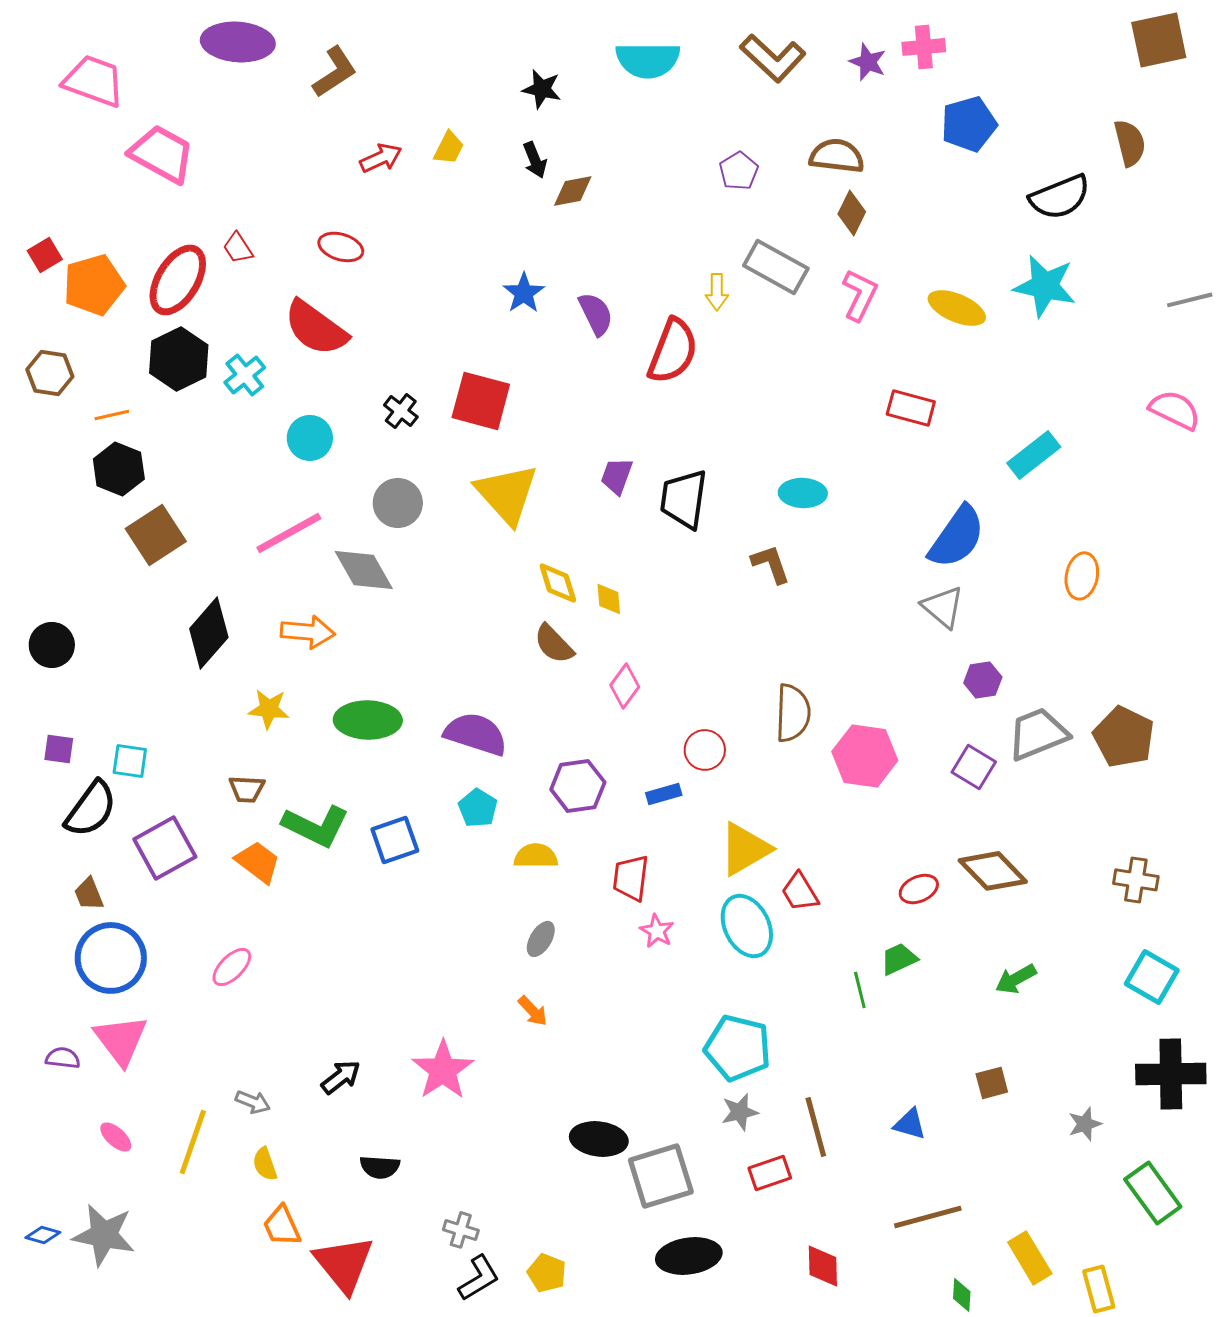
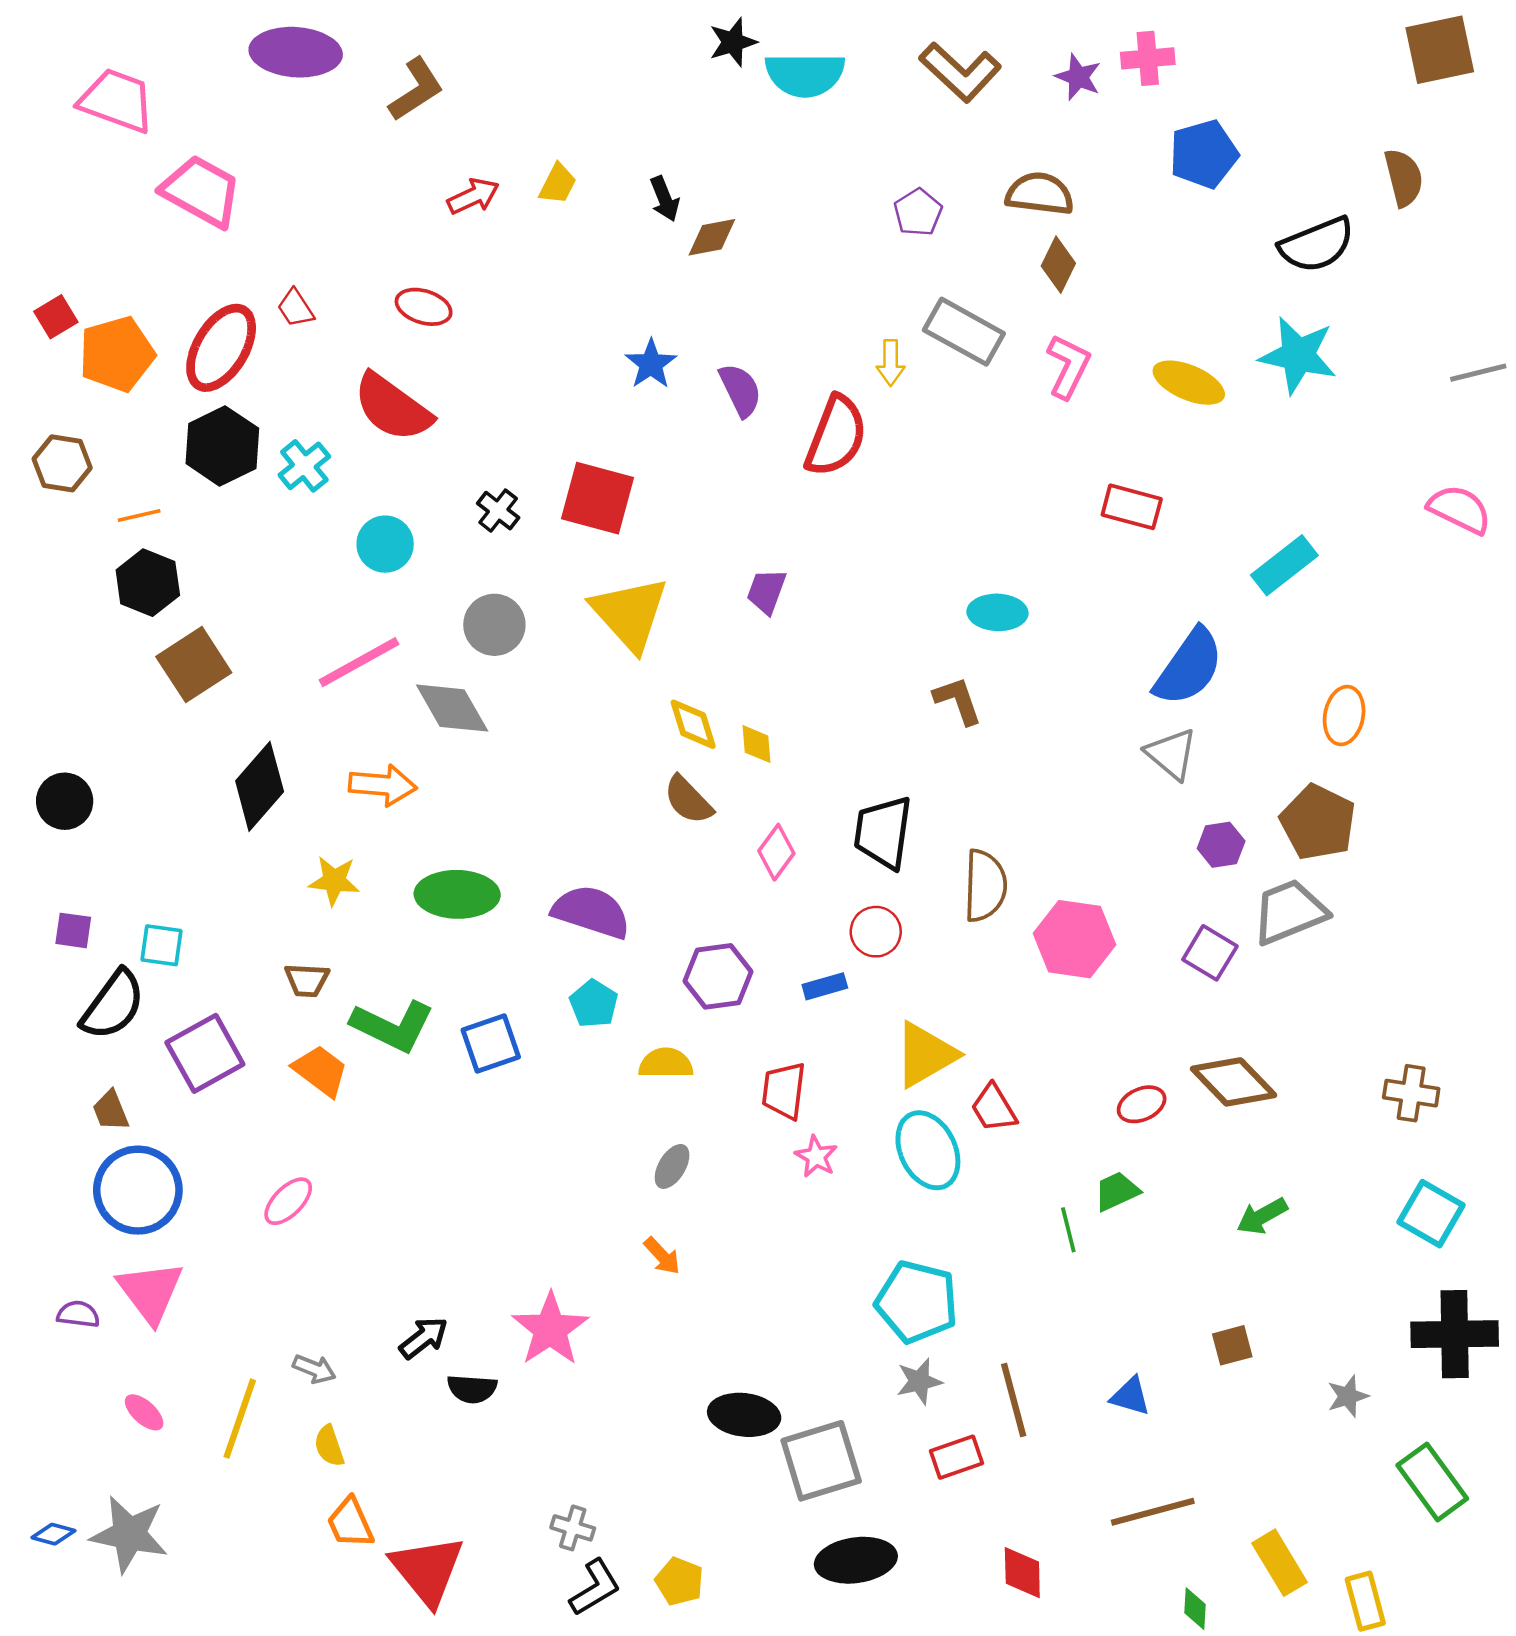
black star: (542, 89) -> (733, 42), moved, turned -30
black trapezoid: (684, 499) -> (883, 832), moved
brown pentagon: (1124, 737) -> (1318, 822), moved
black semicircle: (380, 1167) -> (472, 1389), moved

